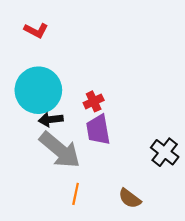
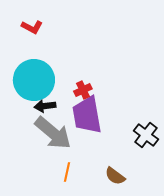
purple trapezoid: (98, 130) -> (87, 115), size x1.4

